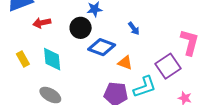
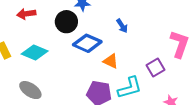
cyan diamond: (52, 59) -> (35, 52), turned -65
purple square: (168, 66) -> (155, 68), size x0.7

